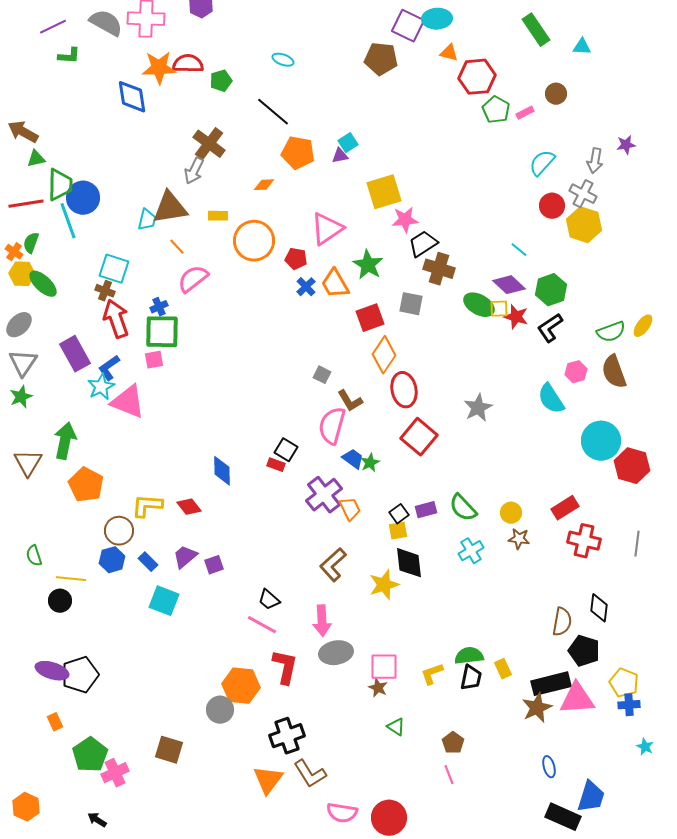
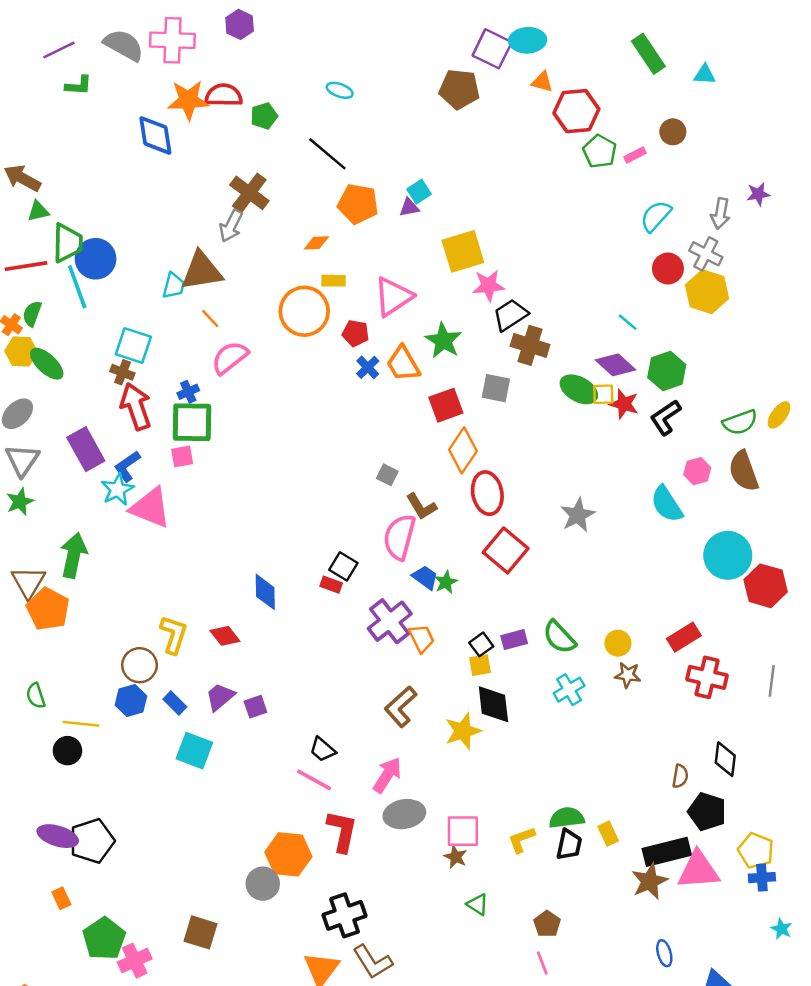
yellow rectangle: (218, 216) -> (334, 281), moved
orange pentagon: (86, 485) -> (48, 609), moved
yellow L-shape: (147, 506) -> (174, 635), turned 104
pink arrow: (322, 621) -> (387, 775), turned -144
brown semicircle: (562, 622) -> (680, 776), size x0.7

